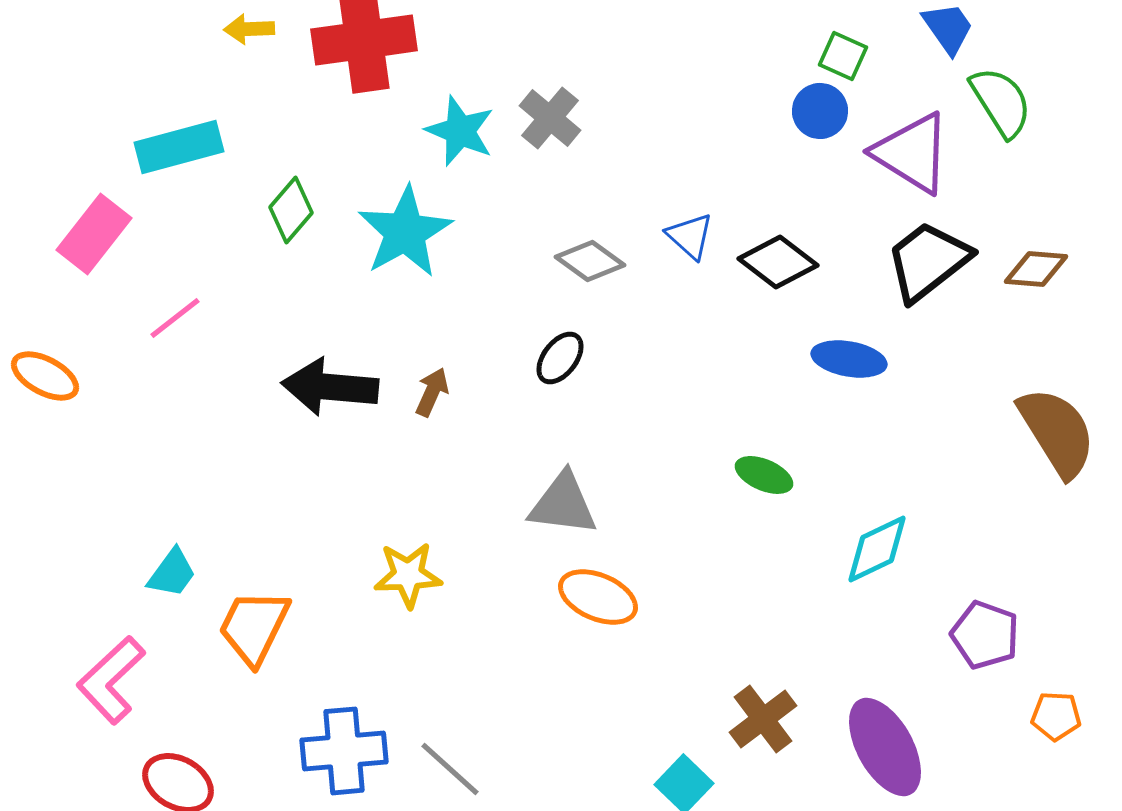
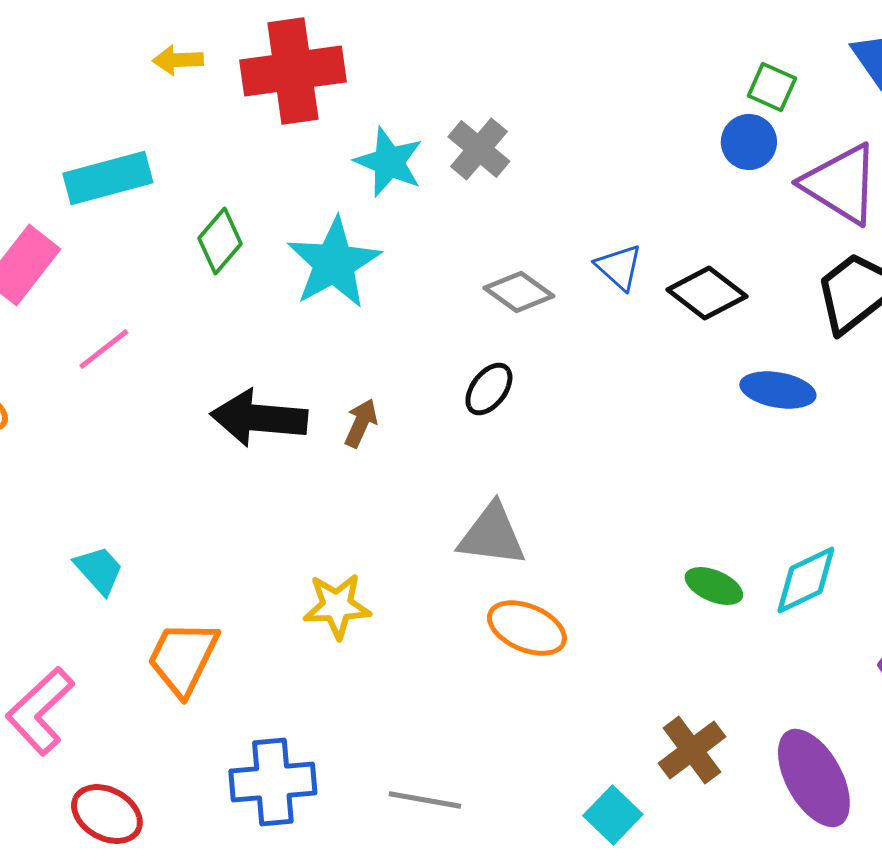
green ellipse: (764, 475) -> (714, 586), moved
cyan trapezoid: (172, 573) -> (99, 570), moved, turned -78
gray line: (450, 769) -> (425, 800), moved, turned -32

